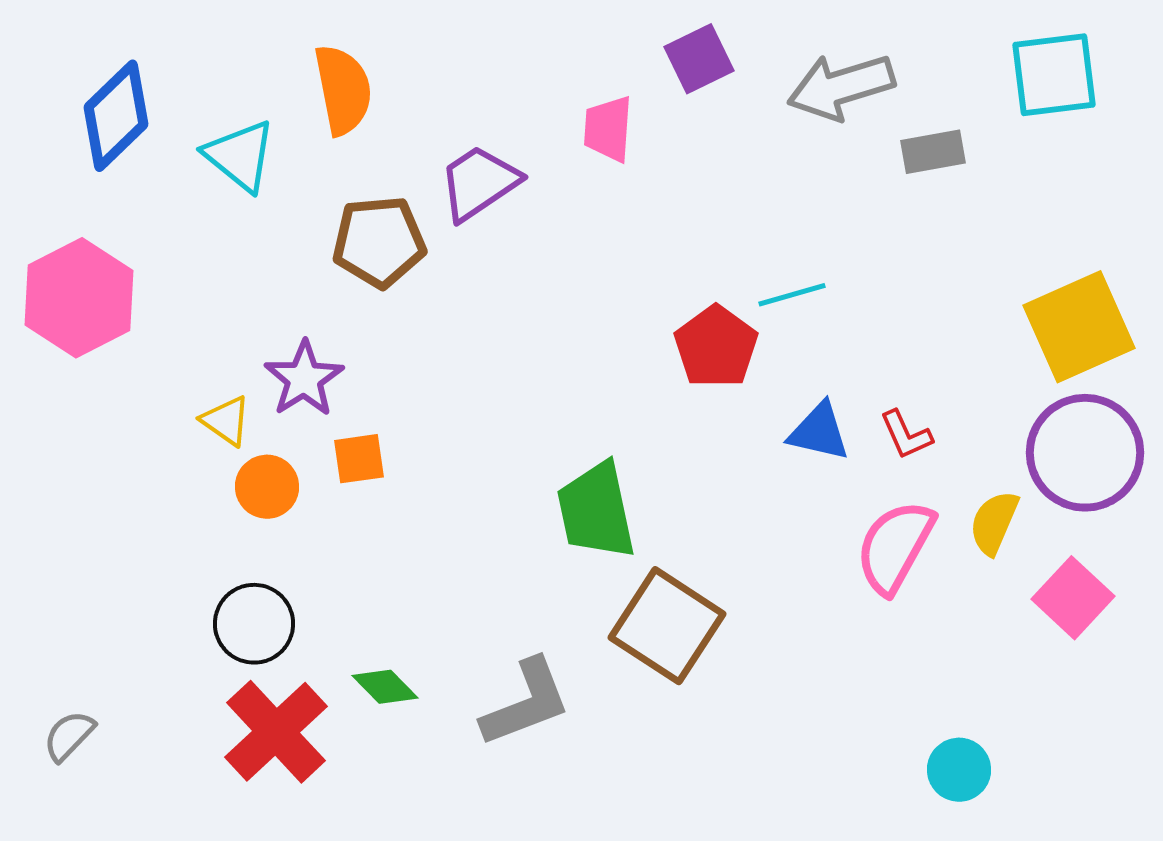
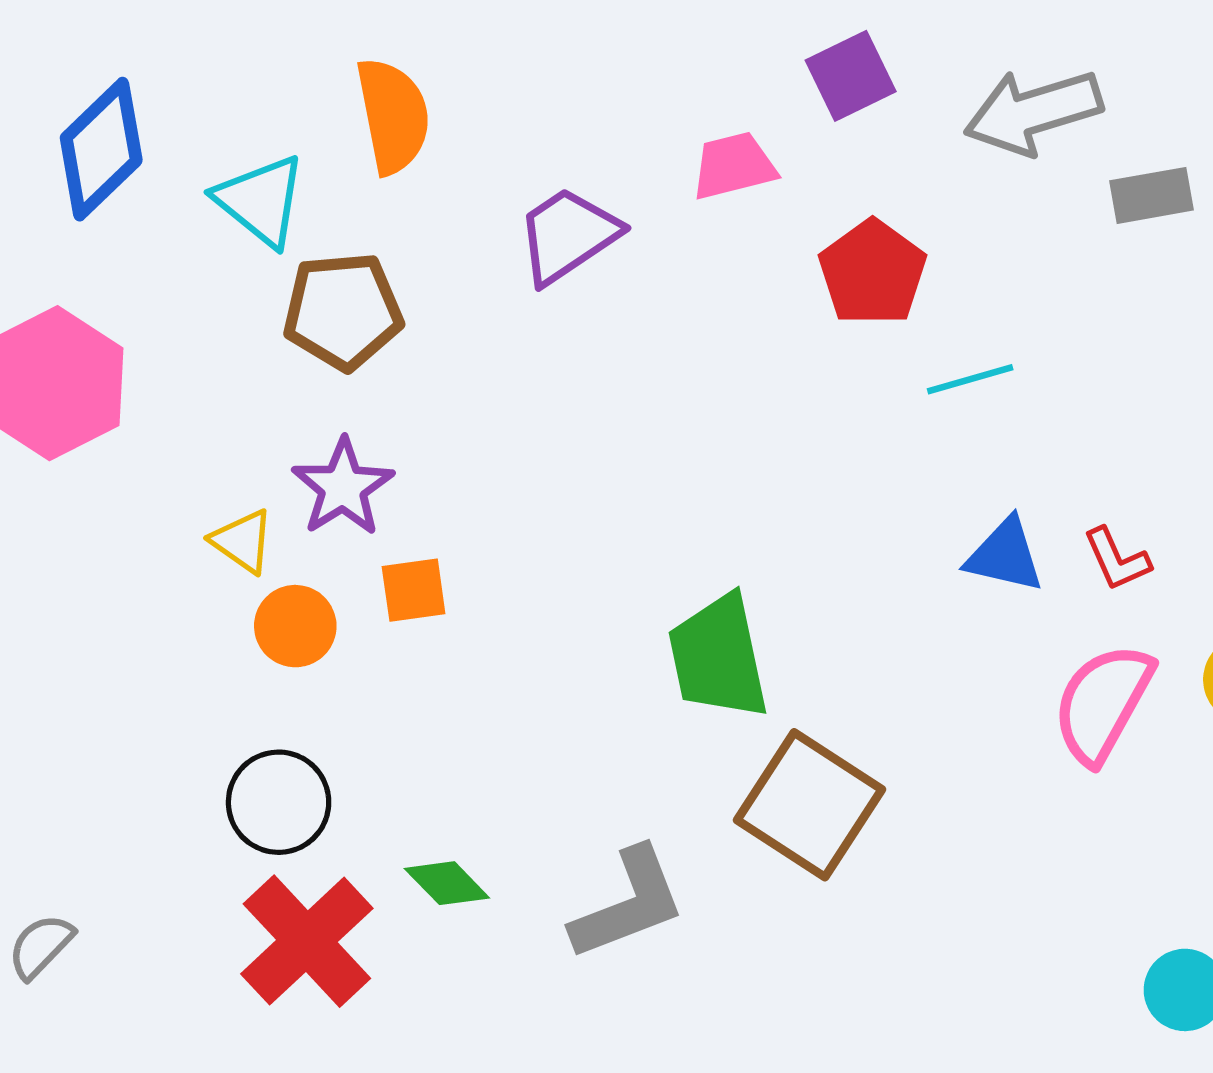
pink trapezoid: (608, 129) -> (734, 166), turned 72
brown pentagon: (379, 242) -> (343, 311), moved
red pentagon: (716, 347) -> (873, 273), moved

